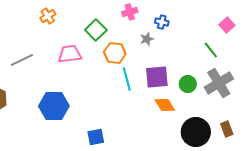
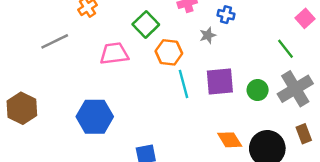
gray line: (22, 60) -> (55, 41), moved
orange diamond: (165, 105) -> (230, 140), moved
brown rectangle: (227, 129) -> (304, 134), moved

